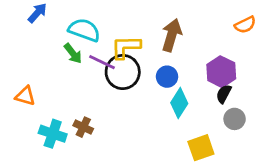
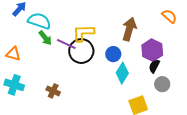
orange semicircle: (245, 25) -> (169, 16), turned -112
cyan semicircle: (84, 30) -> (39, 21), moved
brown arrow: (172, 35) -> (129, 29), moved
orange triangle: (25, 96) -> (13, 54), moved
cyan cross: (53, 134) -> (14, 85), moved

